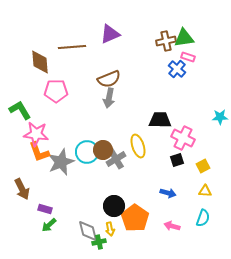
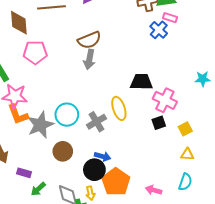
brown circle: (103, 150) -> (63, 151), moved
blue arrow: (168, 193) -> (103, 156), moved
green arrow: (49, 225) -> (38, 189), moved

